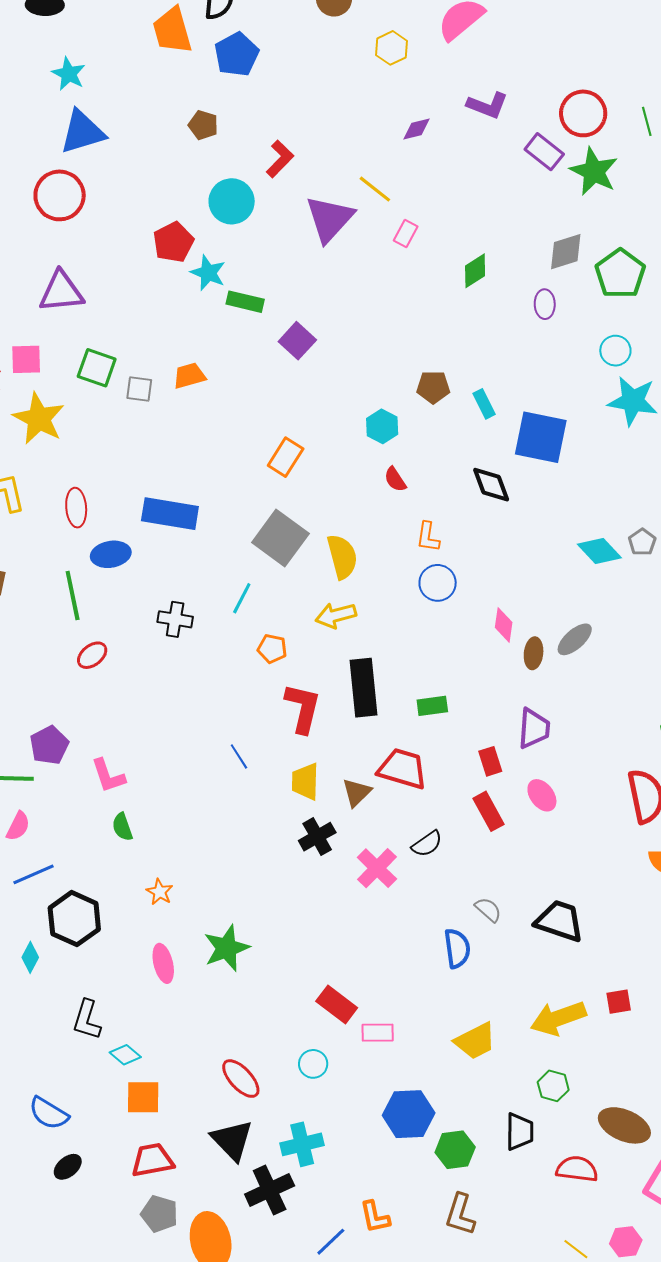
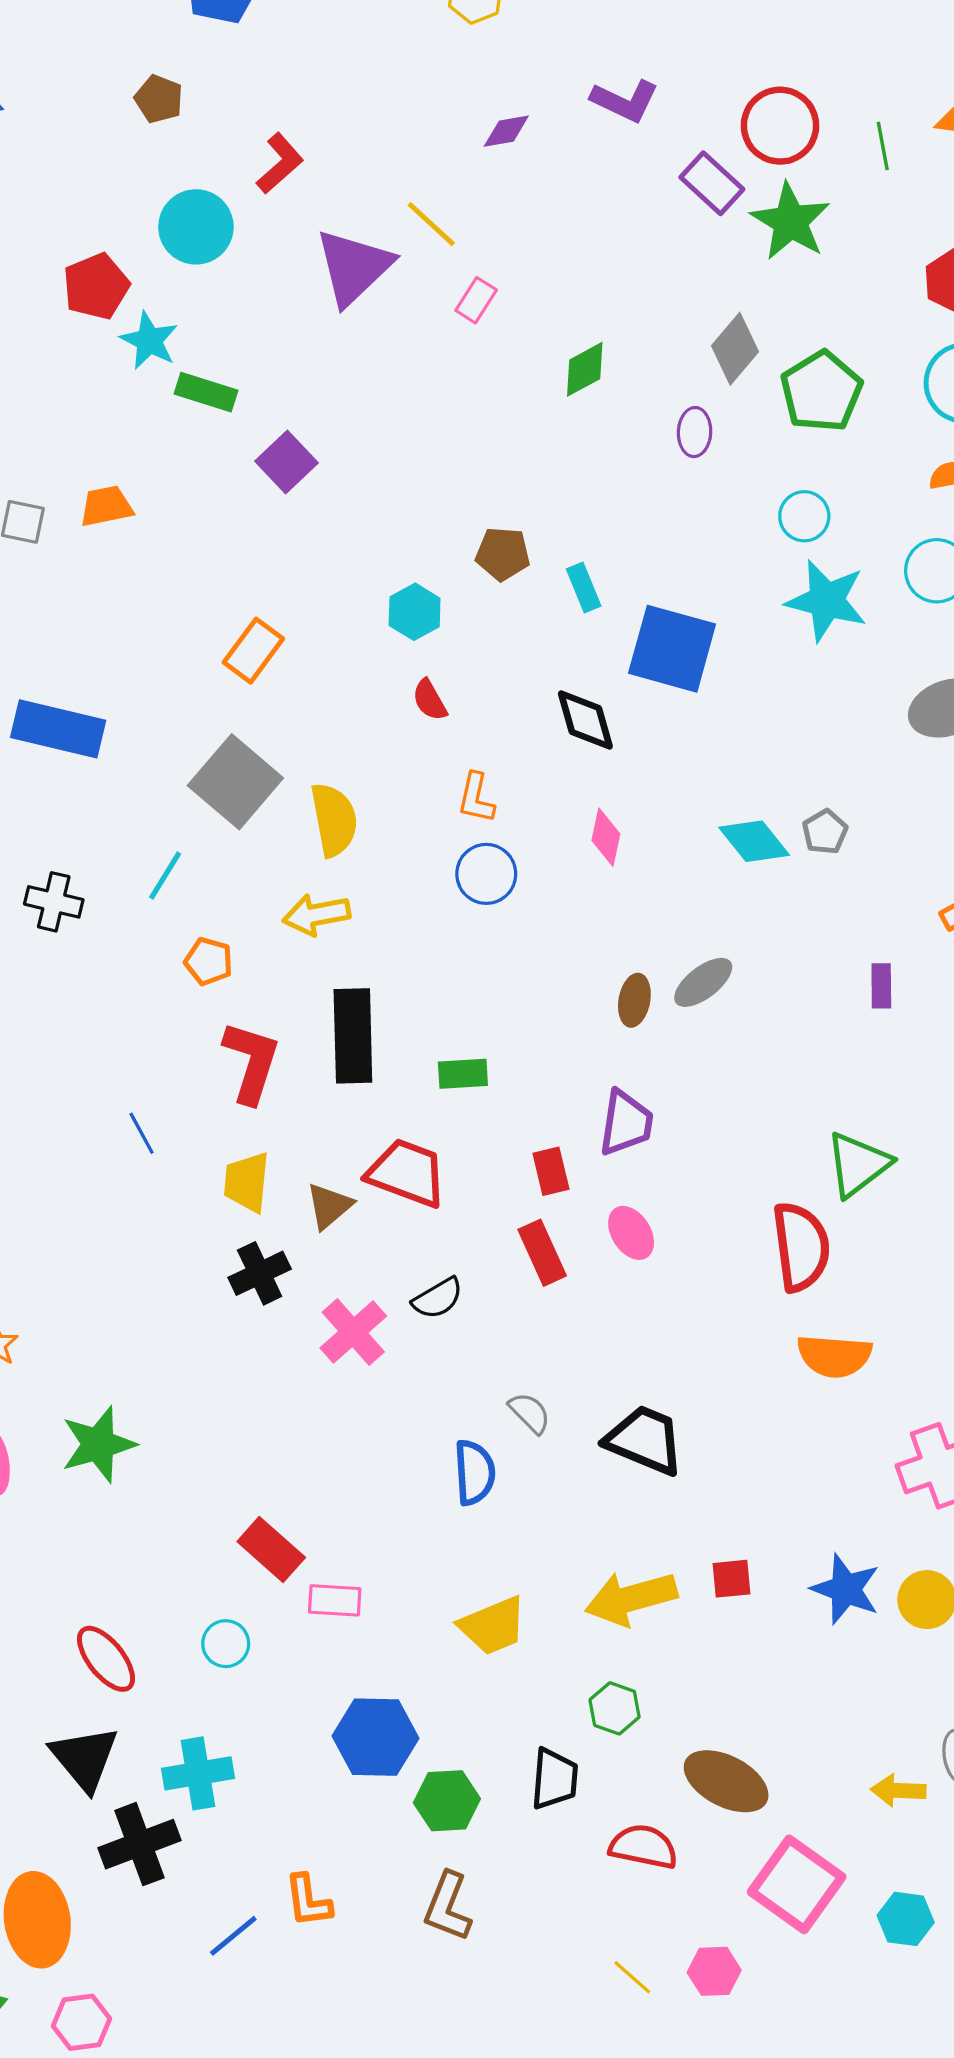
gray diamond: (566, 252) -> (735, 349), turned -36
pink diamond: (504, 625) -> (606, 837), moved

